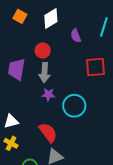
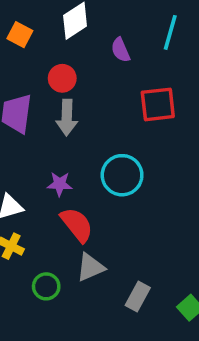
orange square: (20, 16) -> (20, 35), moved
purple star: (48, 95) -> (60, 184), moved

